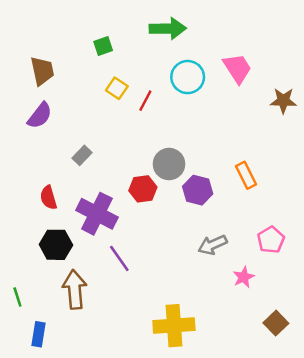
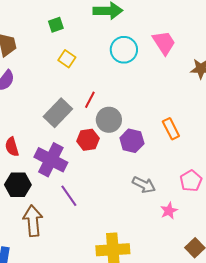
red line: (145, 101) -> (90, 100), moved
gray rectangle: (82, 155) -> (58, 113), moved, size x1.8
gray arrow: (212, 245) -> (144, 185), turned -130

